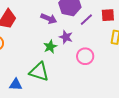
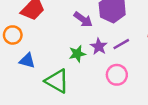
purple line: (86, 20) -> (121, 44), moved
blue triangle: (16, 85) -> (27, 61), moved

